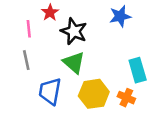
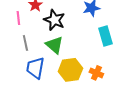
gray line: (26, 60) -> (25, 43), moved
cyan rectangle: (138, 70) -> (105, 36), moved

